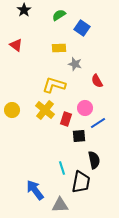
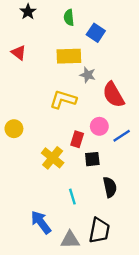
green semicircle: (59, 15) -> (69, 18), turned -64
yellow rectangle: (59, 48) -> (69, 56), size x1.5
red semicircle: (97, 81) -> (113, 95), size x1.6
yellow cross: (45, 110) -> (53, 158), moved
blue line: (98, 123) -> (122, 136), moved
black trapezoid: (81, 182) -> (99, 230), moved

